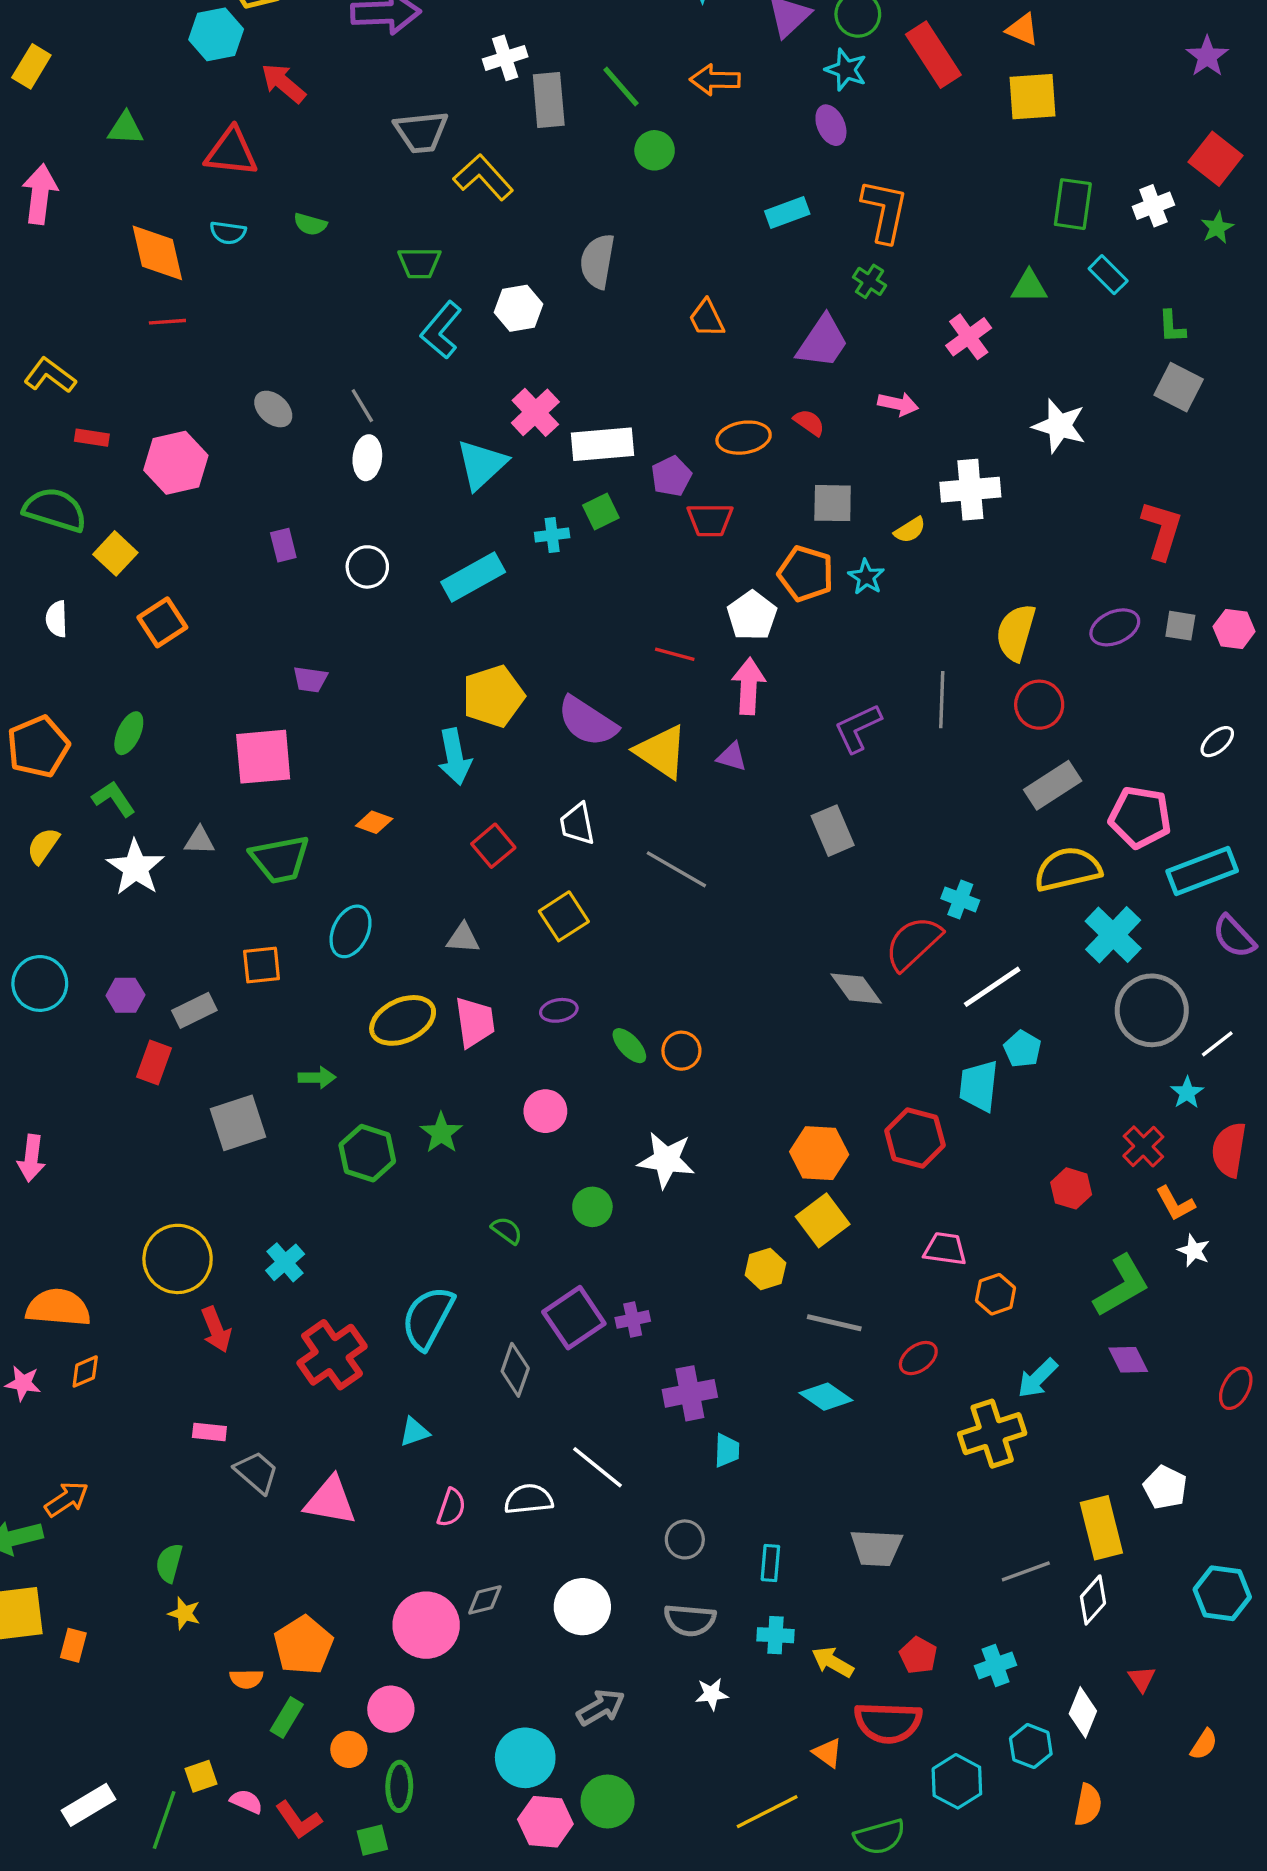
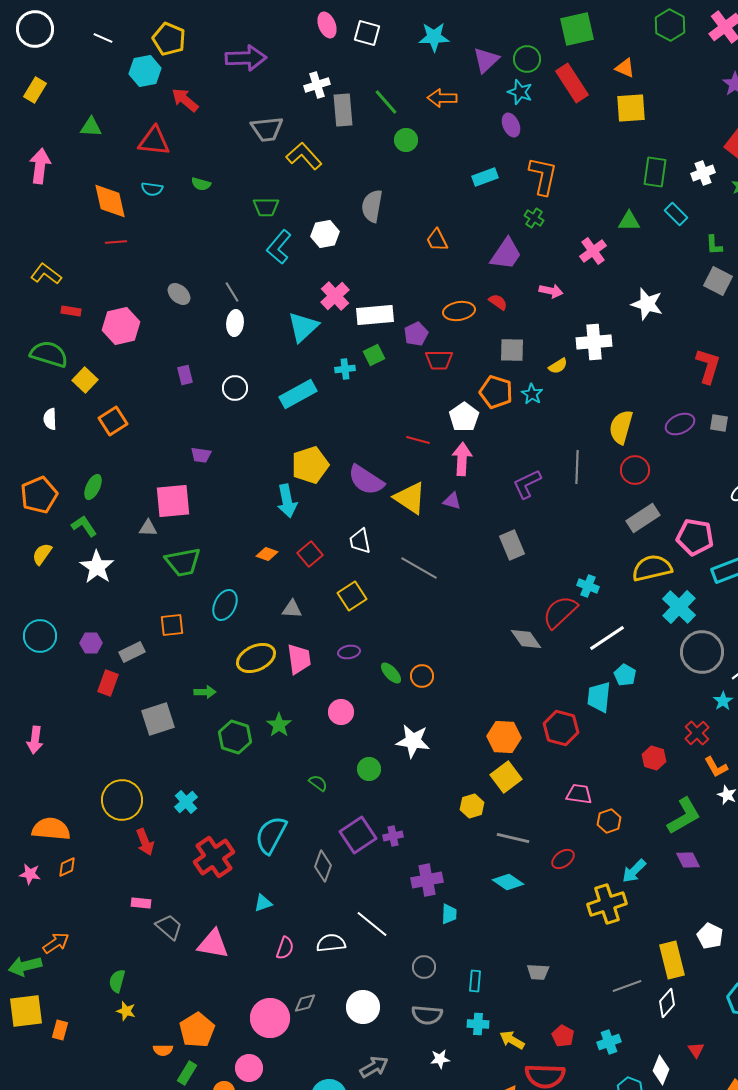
orange diamond: (374, 822) -> (267, 554), moved
gray triangle: (199, 841) -> (148, 528), moved
gray trapezoid: (876, 1548) -> (538, 972), size x0.7

